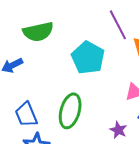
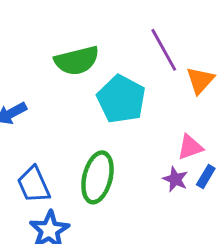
green semicircle: (38, 32) -> (77, 61), moved
purple star: (118, 130) -> (175, 179), moved

